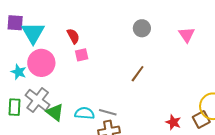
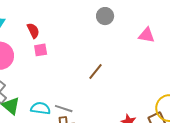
gray circle: (142, 28) -> (105, 16), moved
pink triangle: (187, 35) -> (147, 35), turned -48

